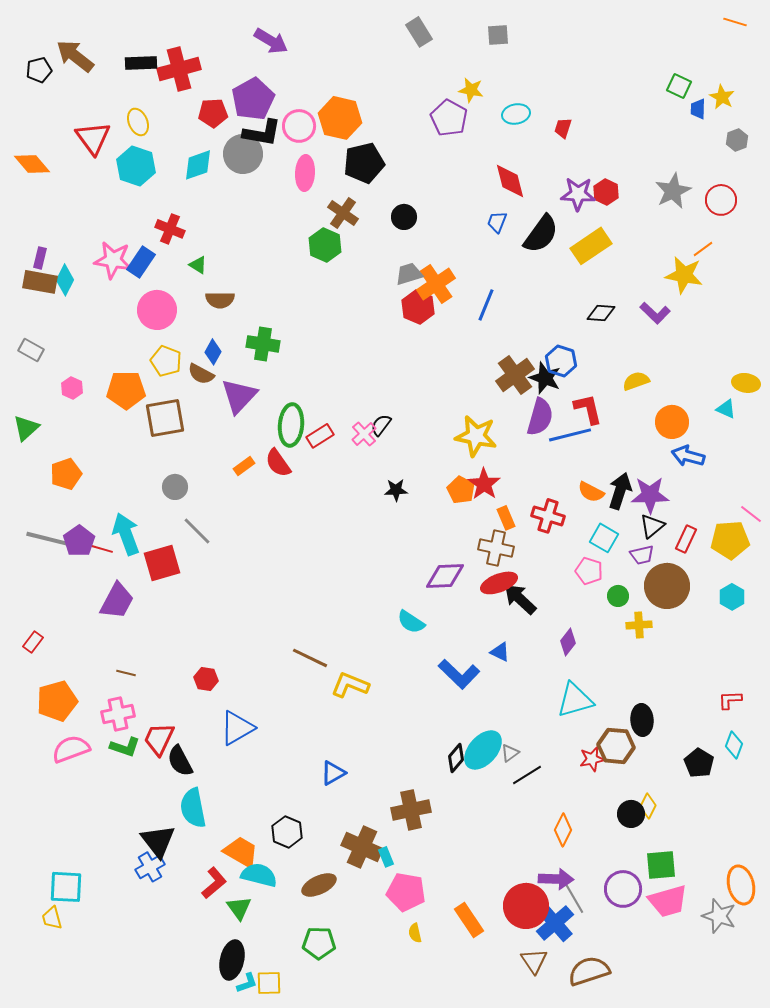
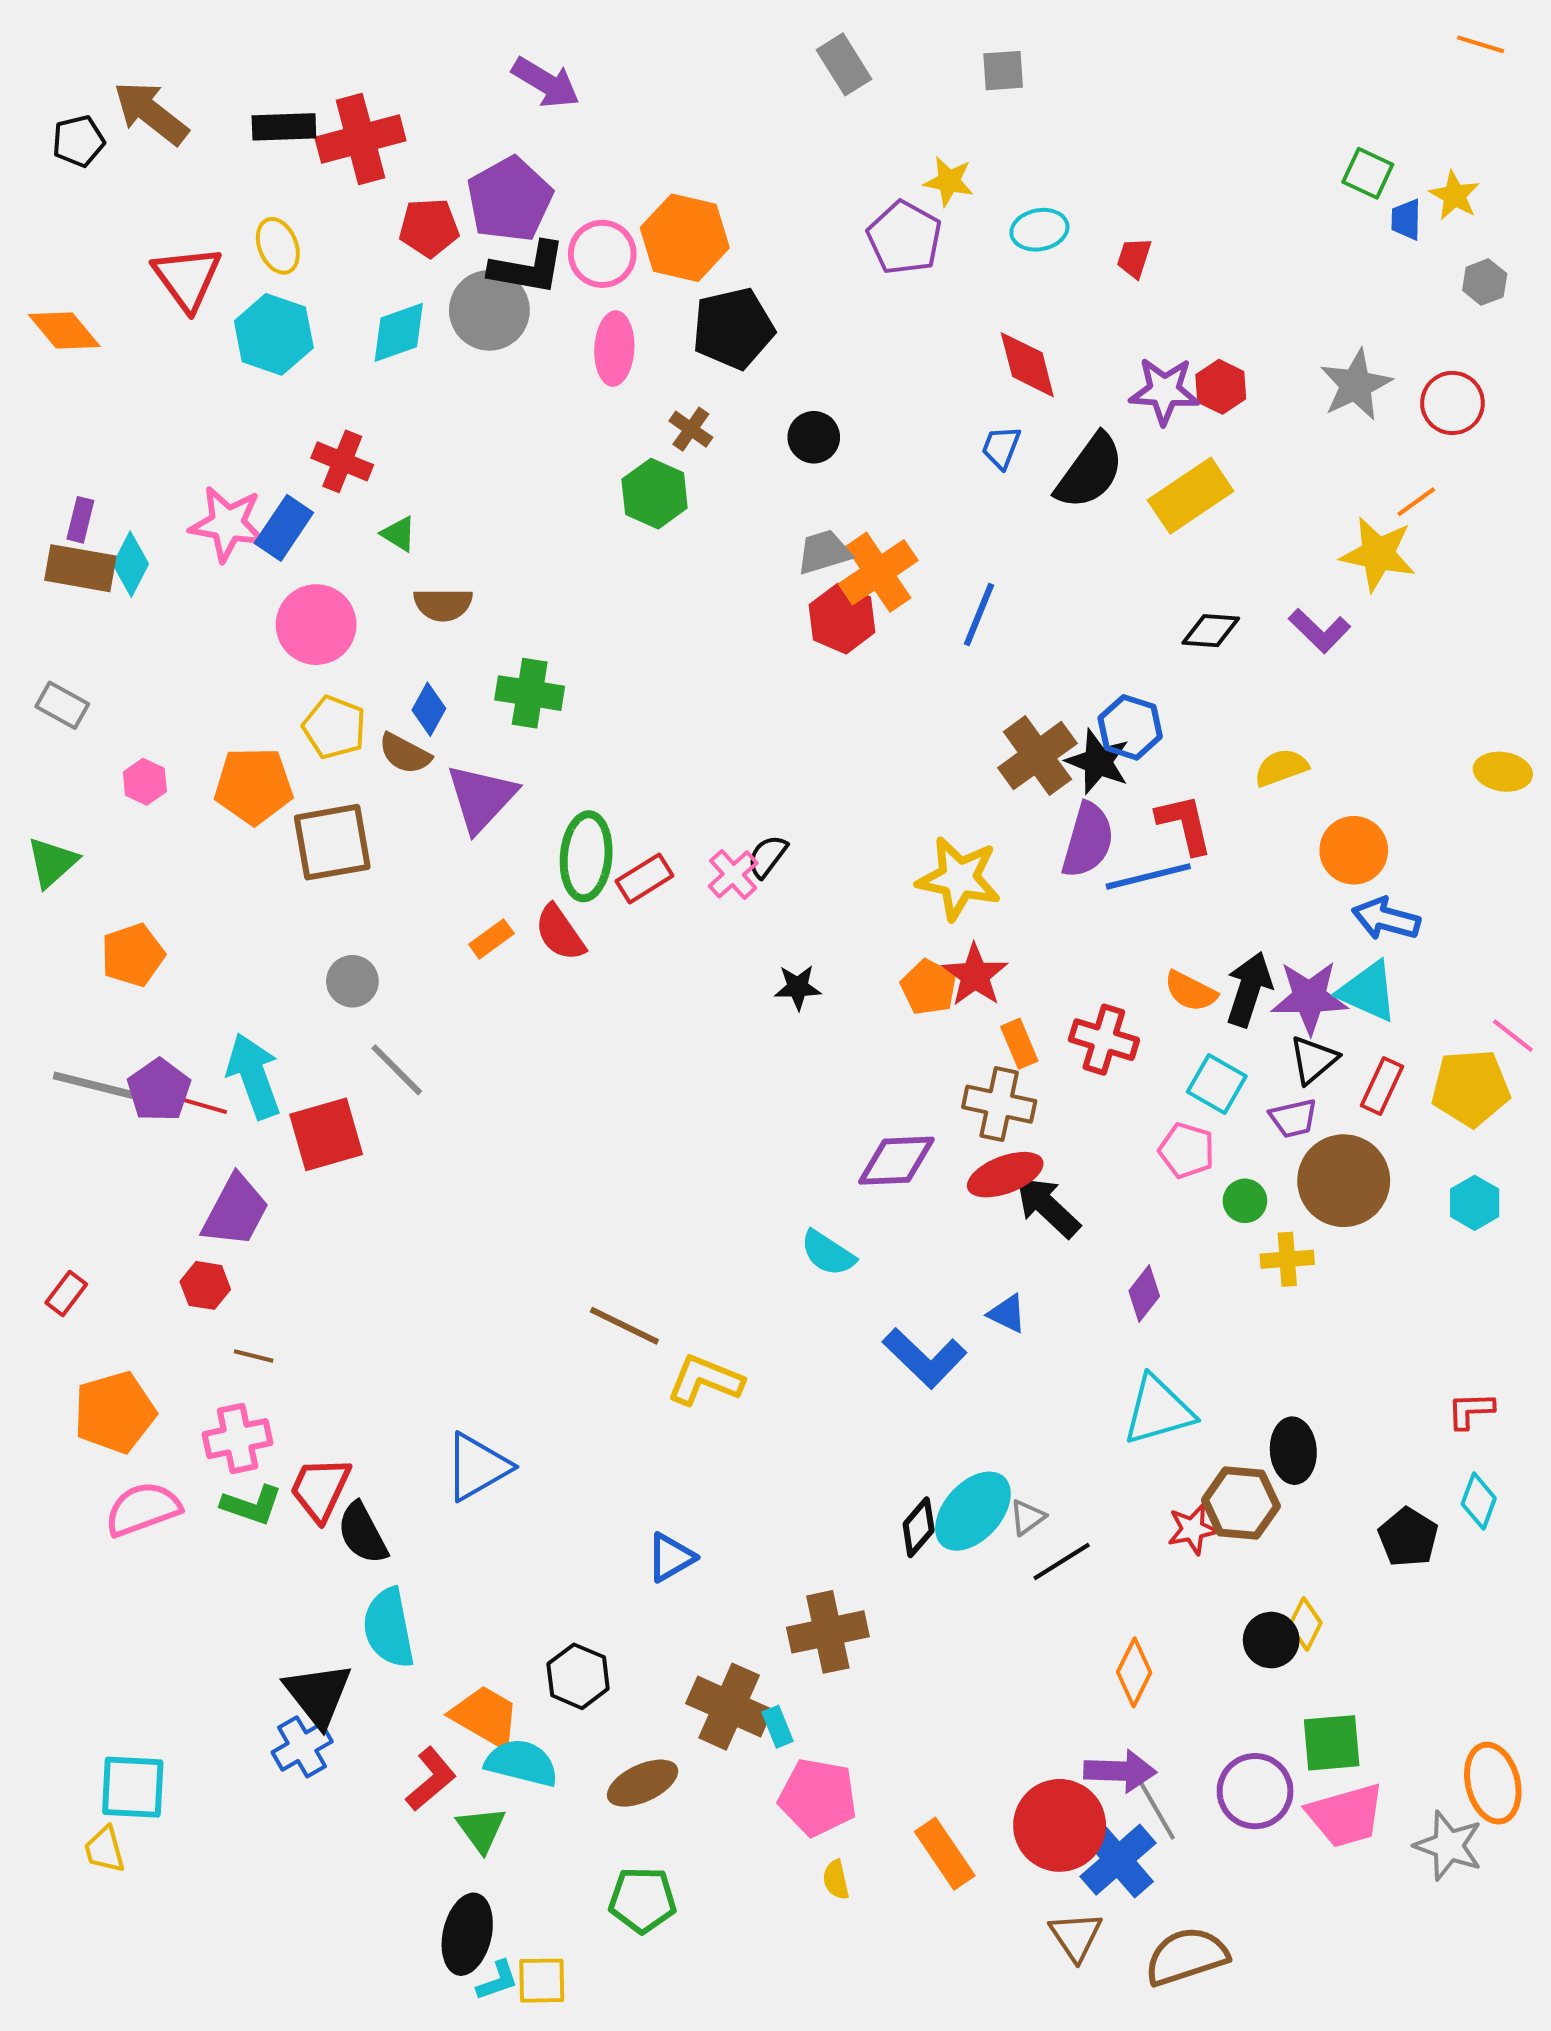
brown cross: (343, 213) -> (691, 429), size x0.7
cyan triangle: (726, 409) -> (1368, 991), moved, size x1.6
red hexagon: (206, 679) -> (205, 1285), moved

